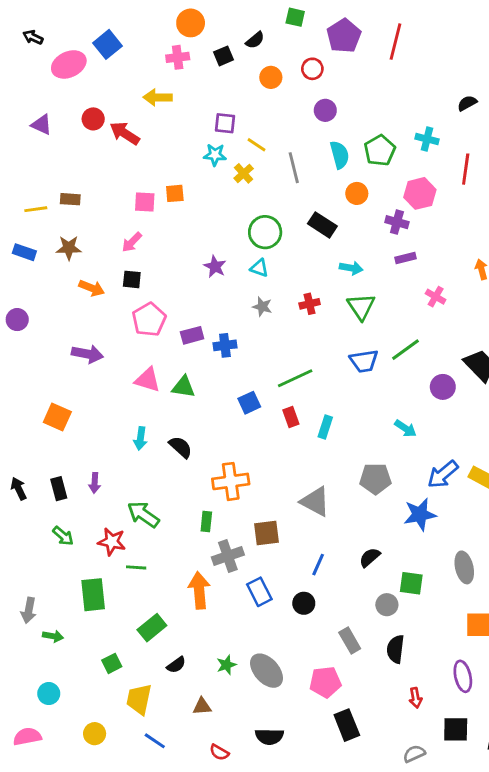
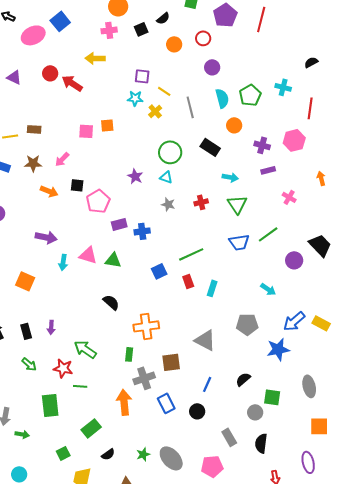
pink hexagon: (420, 193) -> (294, 140), moved
pink arrow: (132, 242) -> (62, 159), moved
pink pentagon: (149, 320) -> (98, 201), moved
cyan arrow: (140, 438) -> (63, 262), moved

